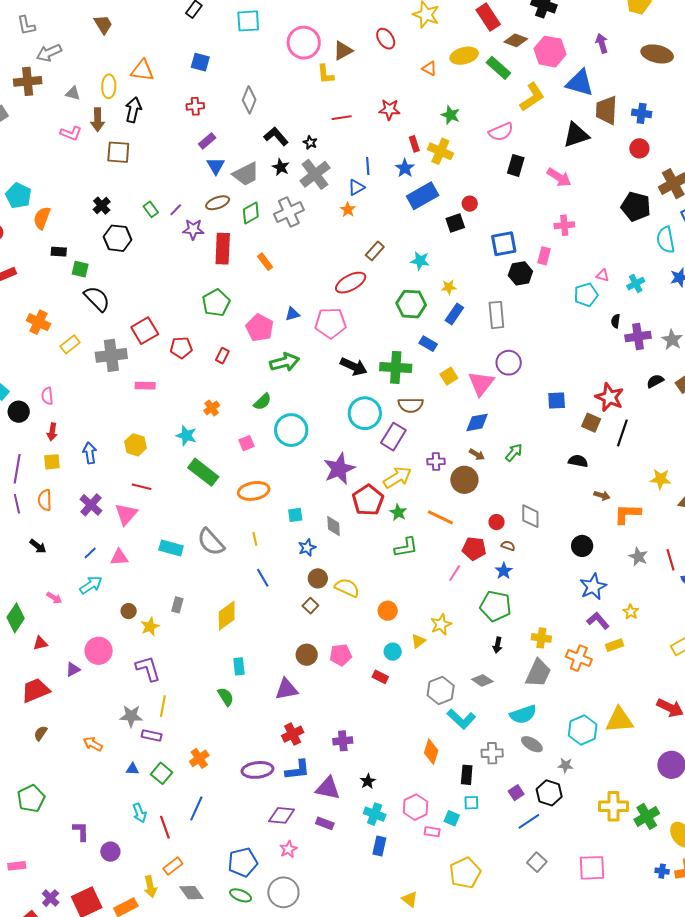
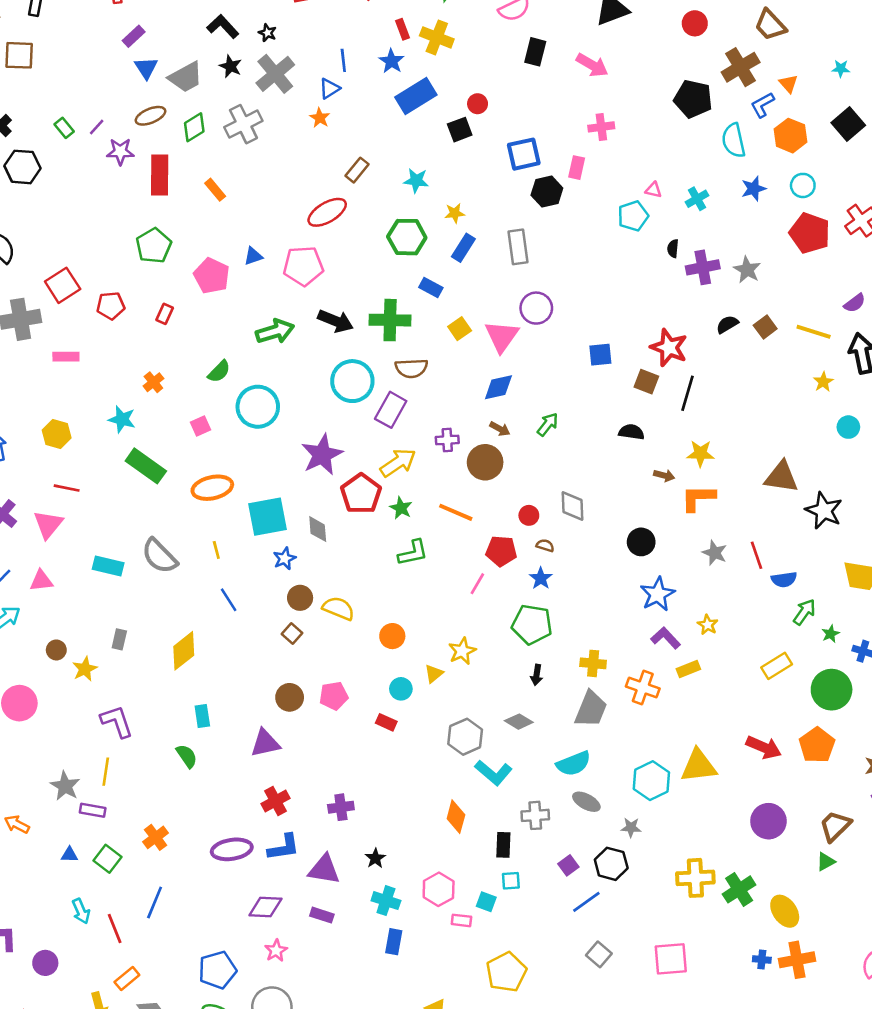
green arrow: (285, 362) -> (275, 331), moved
yellow star: (660, 479) -> (700, 454), moved
cyan square: (295, 515) -> (267, 517), size x2.0
purple L-shape: (148, 669) -> (117, 722), moved
gray star: (131, 716) -> (65, 786), turned 30

